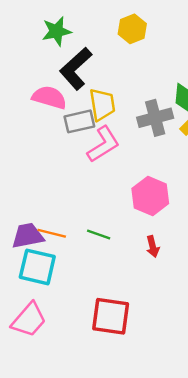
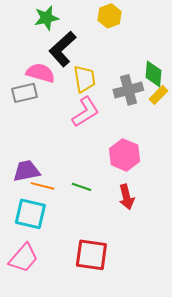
gray rectangle: (79, 121) -> (24, 93), moved
purple trapezoid: (28, 236) -> (26, 171), moved
red arrow: (153, 247) -> (126, 197), size x1.4

